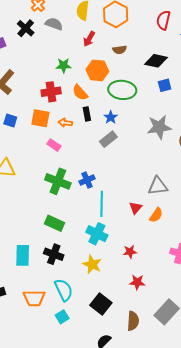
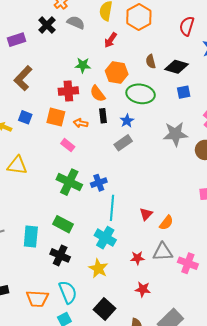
brown semicircle: (120, 50) -> (151, 61), moved, turned 80
gray triangle: (158, 186) -> (163, 252), moved
cyan rectangle: (23, 255) -> (31, 237), moved

